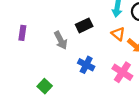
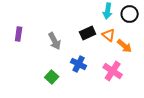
black rectangle: (84, 25) -> (88, 33), moved
green square: (45, 86) -> (52, 77), moved

